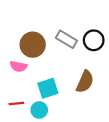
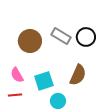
pink semicircle: (19, 66) -> (17, 75), moved, turned 49
cyan circle: (39, 110) -> (58, 101), moved

